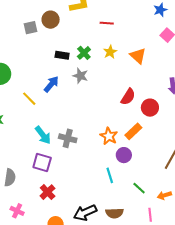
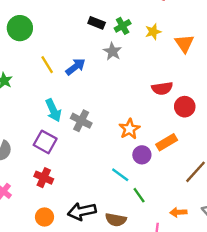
blue arrow: (51, 84) -> (76, 67), moved
red semicircle: (128, 97) -> (162, 88), turned 36
orange rectangle: (133, 131) -> (167, 142), moved
cyan line: (110, 175) -> (120, 175), turned -49
green line: (139, 188) -> (139, 195), moved
red cross: (48, 192) -> (44, 178), turned -35

